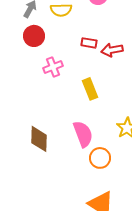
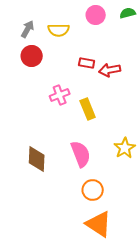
pink cross: (53, 67) -> (60, 95), moved
orange circle: (100, 158) -> (93, 190), moved

